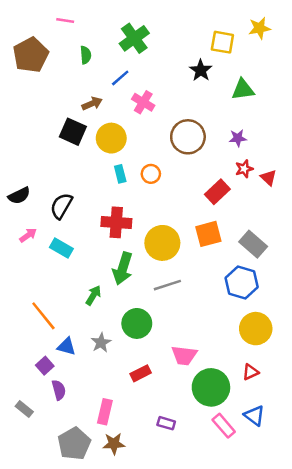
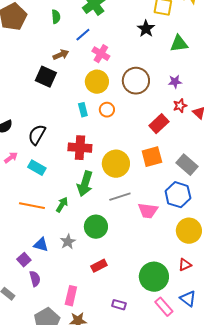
yellow circle: (111, 138) -> (97, 82), moved
orange line: (43, 316) -> (32, 206), moved, turned -40
pink trapezoid: (184, 355) -> (148, 211), moved

